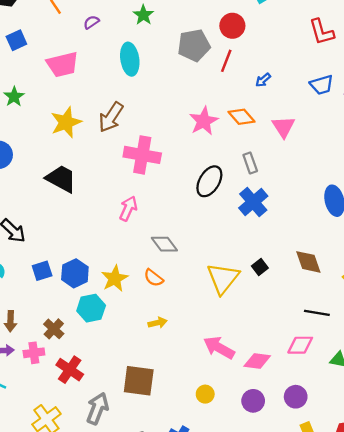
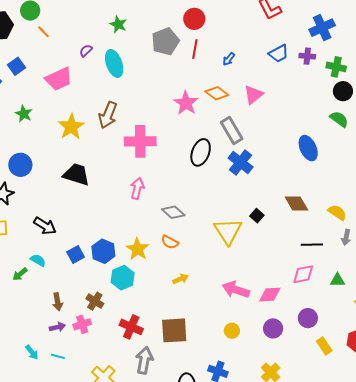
purple semicircle: (91, 22) -> (86, 51), moved
pink triangle: (283, 127) -> (253, 95), turned 35
gray rectangle: (250, 163) -> (232, 130), size x1.5
red cross: (70, 370) -> (131, 327), moved

